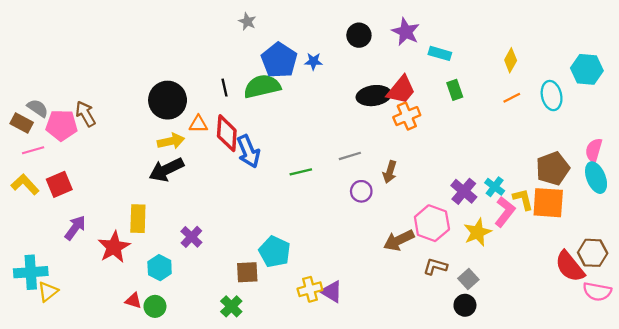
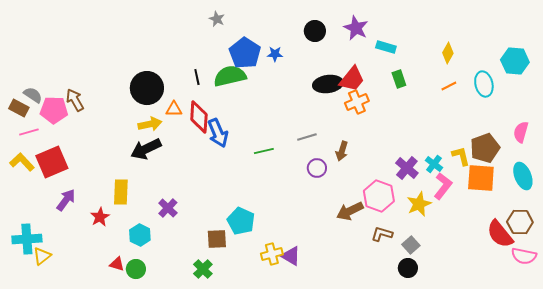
cyan ellipse: (596, 178) -> (523, 176), moved
red square: (59, 184) -> (52, 162), size x1.4
yellow L-shape: (523, 199) -> (461, 156), moved
red star: (114, 247) -> (100, 217), size x0.7

